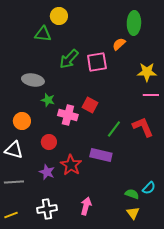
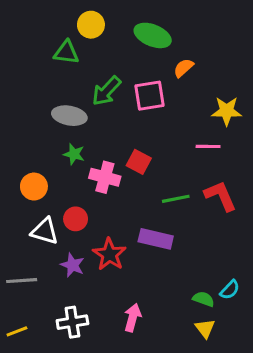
green ellipse: (134, 23) -> (153, 35), moved, turned -70
gray ellipse: (33, 80) -> (69, 116), moved
pink line: (151, 95) -> (208, 146), moved
green line: (114, 129) -> (176, 199), turned 42
white triangle: (14, 150) -> (45, 231), moved

